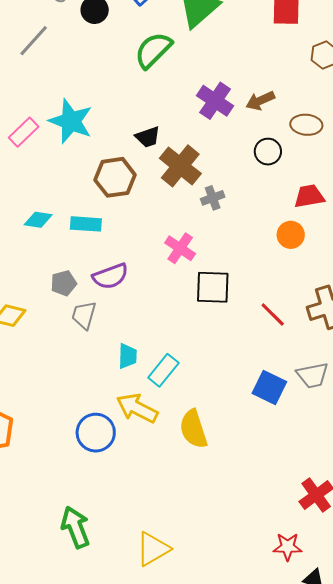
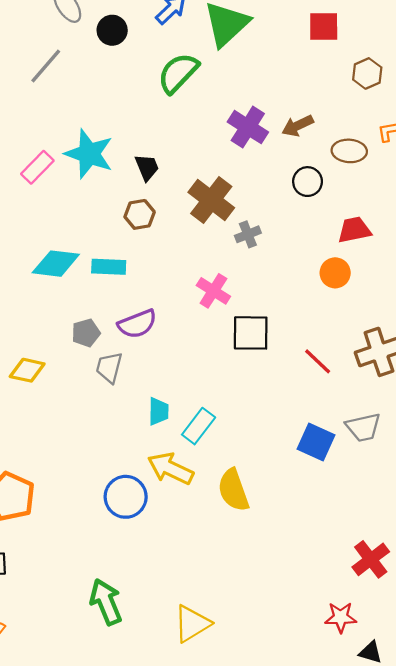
black trapezoid: (148, 137) -> (147, 167), moved, turned -92
brown hexagon: (115, 177) -> (140, 214), size x0.7
cyan diamond: (38, 220) -> (56, 264), size x1.5

